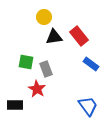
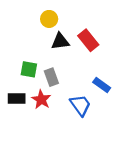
blue rectangle: (91, 64) -> (102, 85), moved
black rectangle: (15, 105) -> (17, 98), moved
blue trapezoid: (88, 106) -> (80, 105), moved

